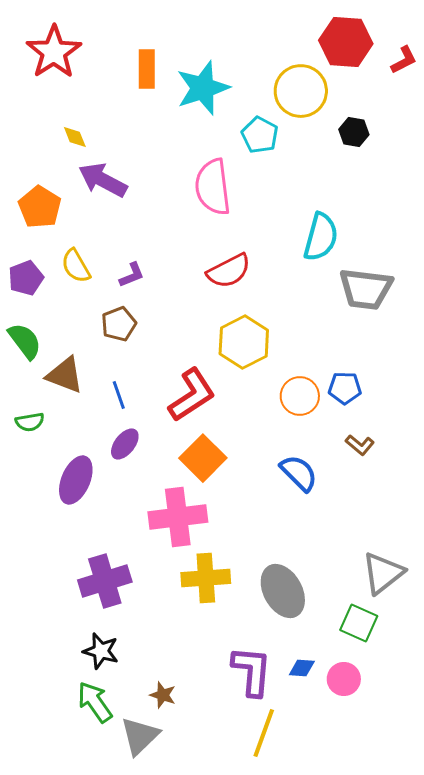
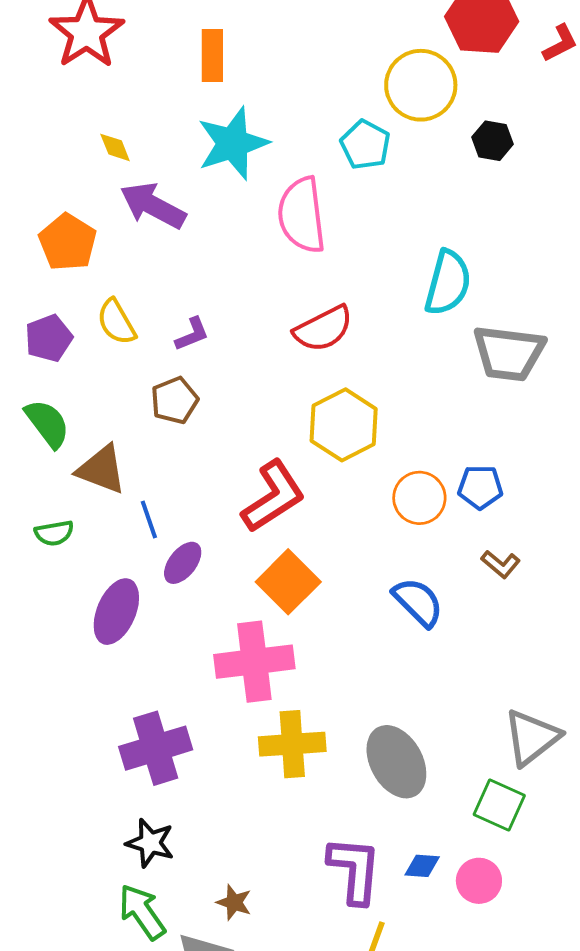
cyan star: (203, 88) -> (233, 143), moved
blue line: (119, 395) -> (149, 520), moved

